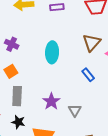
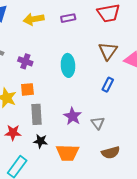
orange square: (11, 71) -> (27, 89), turned 32
blue rectangle: (88, 75) -> (108, 85), turned 72

